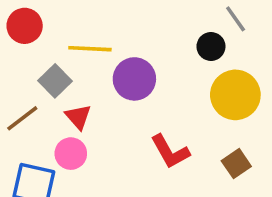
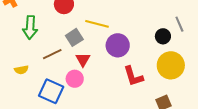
red L-shape: (170, 152) -> (133, 76), moved

